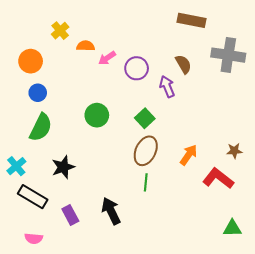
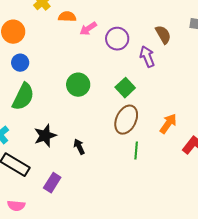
green line: (146, 182) -> (136, 151), moved
black arrow: (111, 211) -> (79, 147), moved, size x0.6
purple rectangle: (70, 215) -> (52, 183), turned 60

